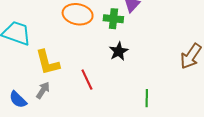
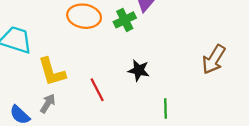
green cross: (113, 19) -> (125, 20), turned -30
black star: (119, 51) -> (139, 70), moved, turned -30

